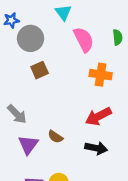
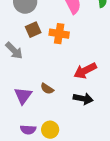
orange cross: (101, 75) -> (59, 34), moved
gray arrow: (17, 114) -> (14, 51), moved

